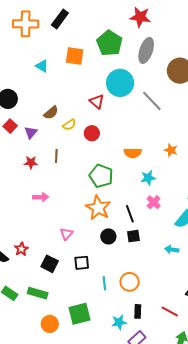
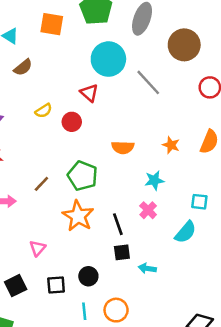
red triangle: (97, 101) -> (89, 93), moved
brown semicircle: (51, 113) -> (23, 67), moved
brown line: (56, 156) -> (41, 184), moved, turned 40
cyan star: (148, 178) -> (154, 180), moved
black circle: (108, 236) -> (88, 276), moved
cyan arrow: (172, 249) -> (147, 268), moved
black square: (50, 264) -> (16, 286), turned 36

